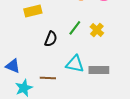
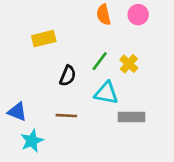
cyan triangle: (75, 64) -> (106, 93), moved
brown line: (48, 78) -> (66, 116), moved

